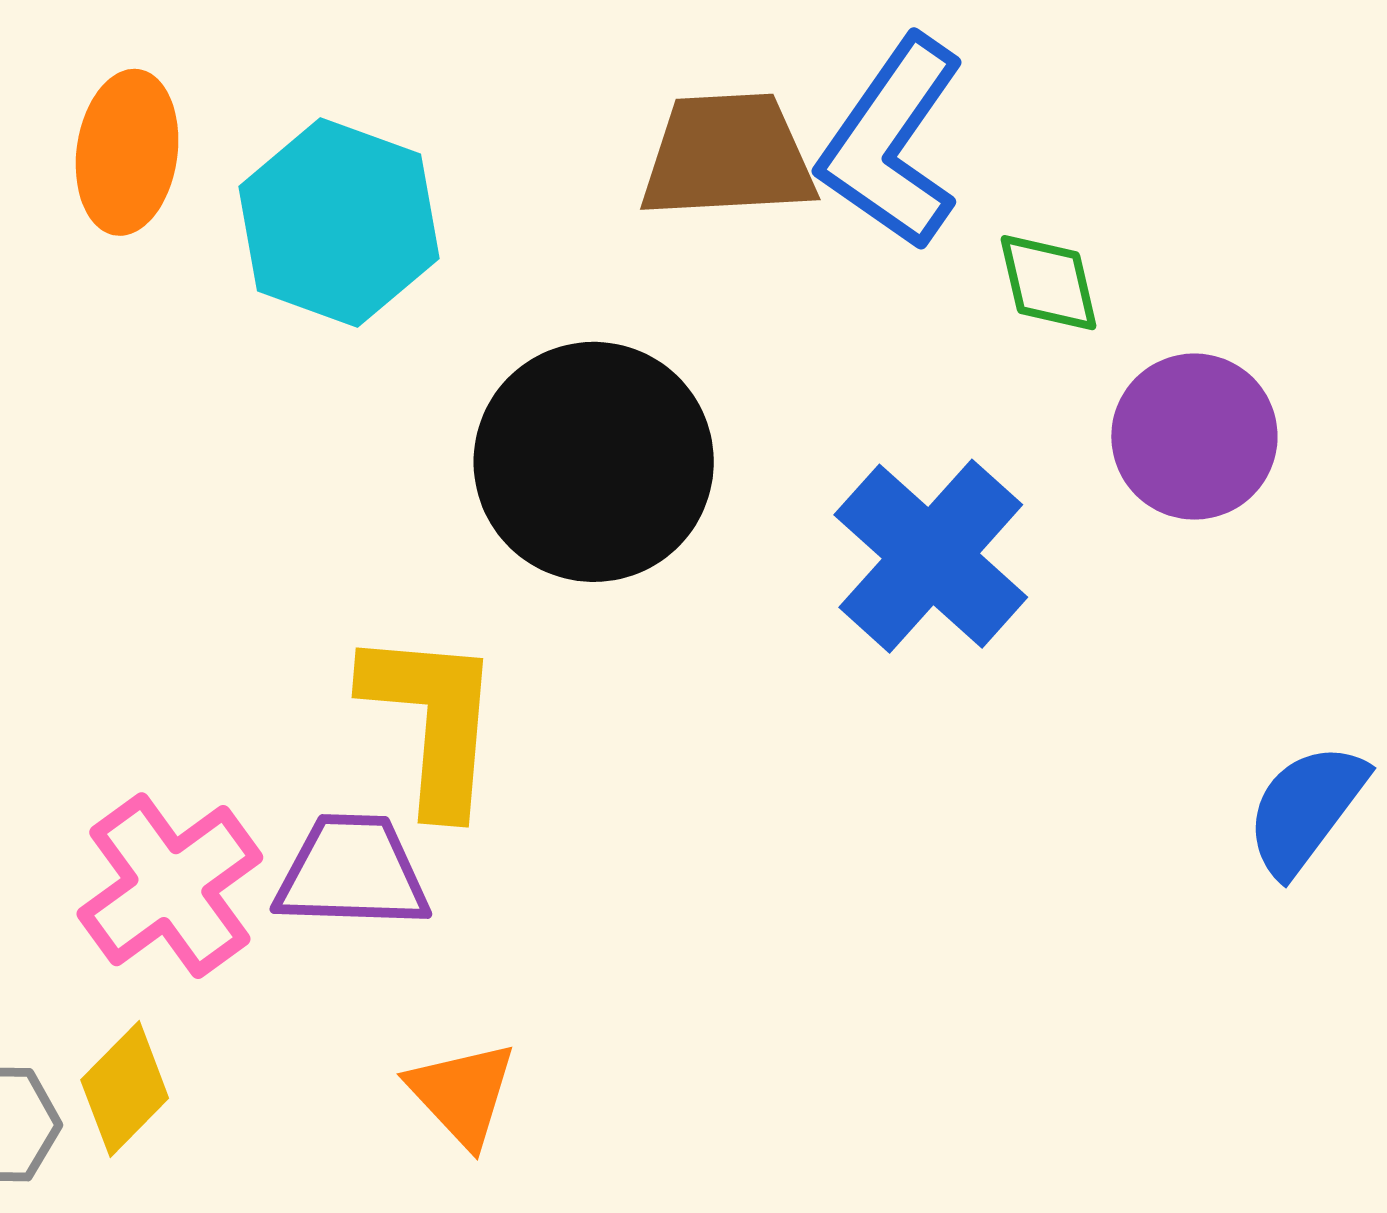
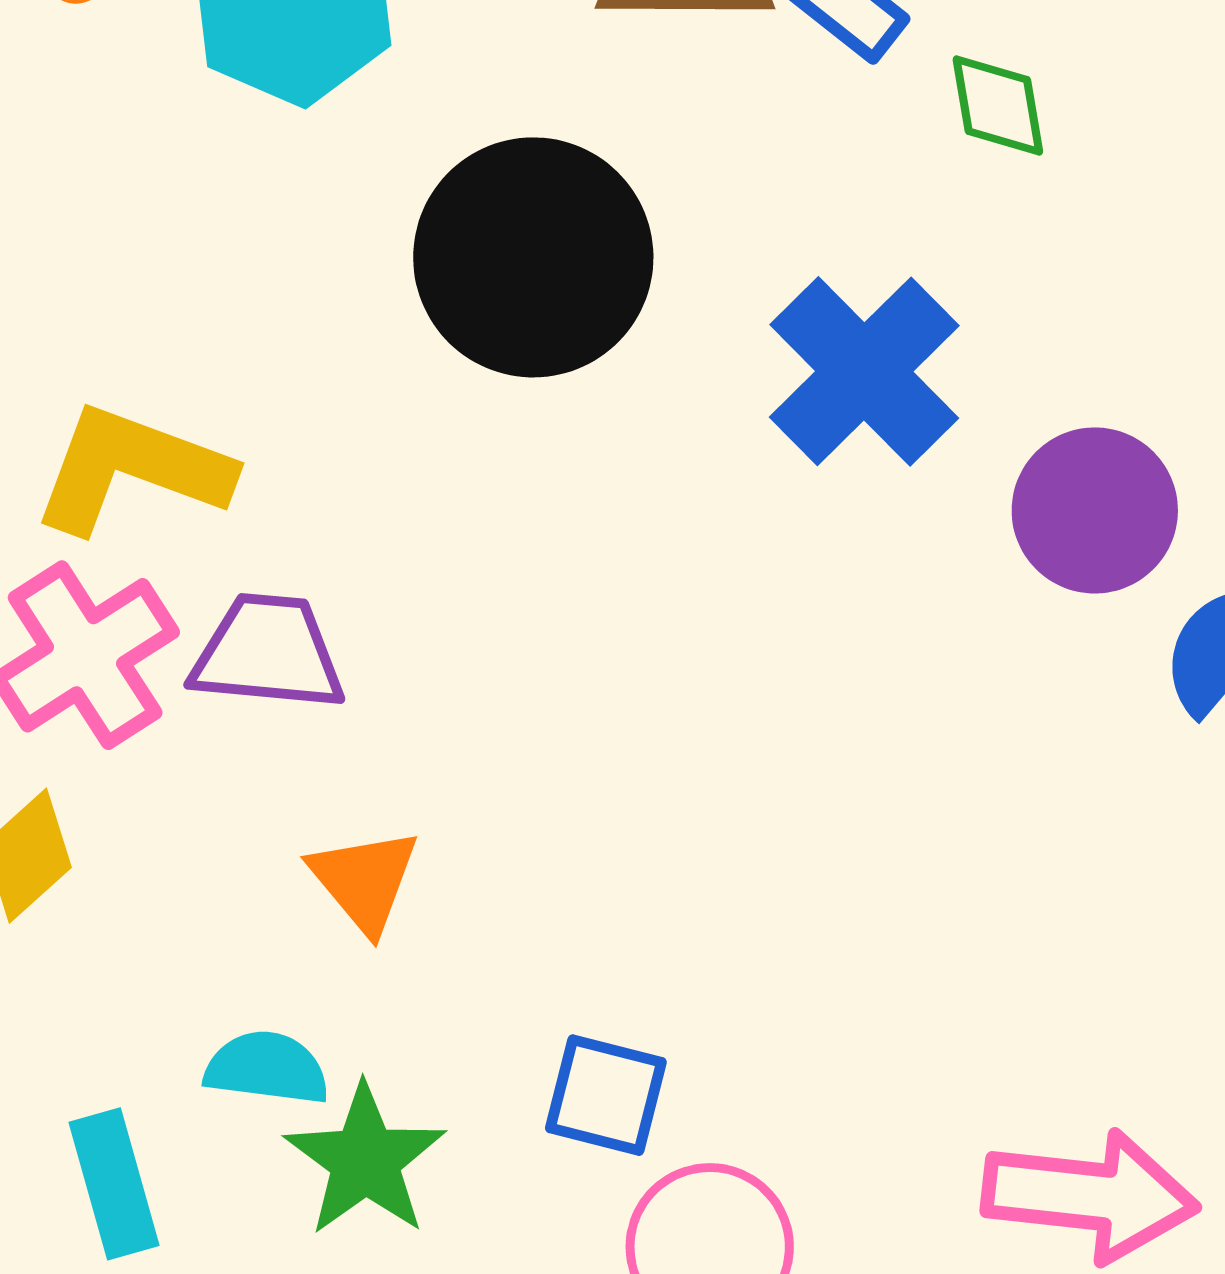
purple circle: (1194, 437) -> (1095, 510), moved
yellow L-shape: (432, 721) -> (132, 469), moved, turned -78

